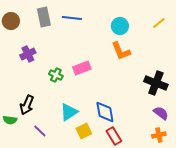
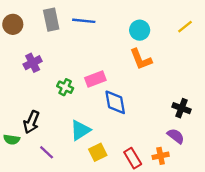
black cross: (156, 83) -> (182, 108), moved, size x0.7
blue diamond: (105, 112) -> (115, 102), moved
purple semicircle: (161, 113) -> (176, 136), moved
orange cross: (159, 135) -> (161, 156), moved

